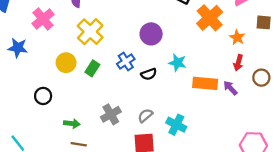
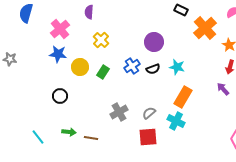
yellow cross: (90, 32) -> (101, 40), size x0.7
blue star: (18, 48) -> (58, 54), moved
black semicircle: (149, 74) -> (153, 69), moved
orange rectangle: (205, 83) -> (183, 97), moved, turned -65
green arrow: (72, 124) -> (69, 132), moved

